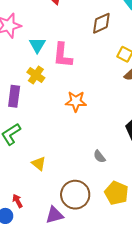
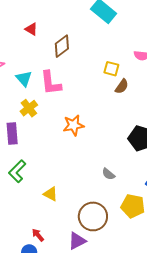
brown diamond: (101, 23) -> (62, 46), moved
yellow cross: (36, 75) -> (29, 108), turned 30

